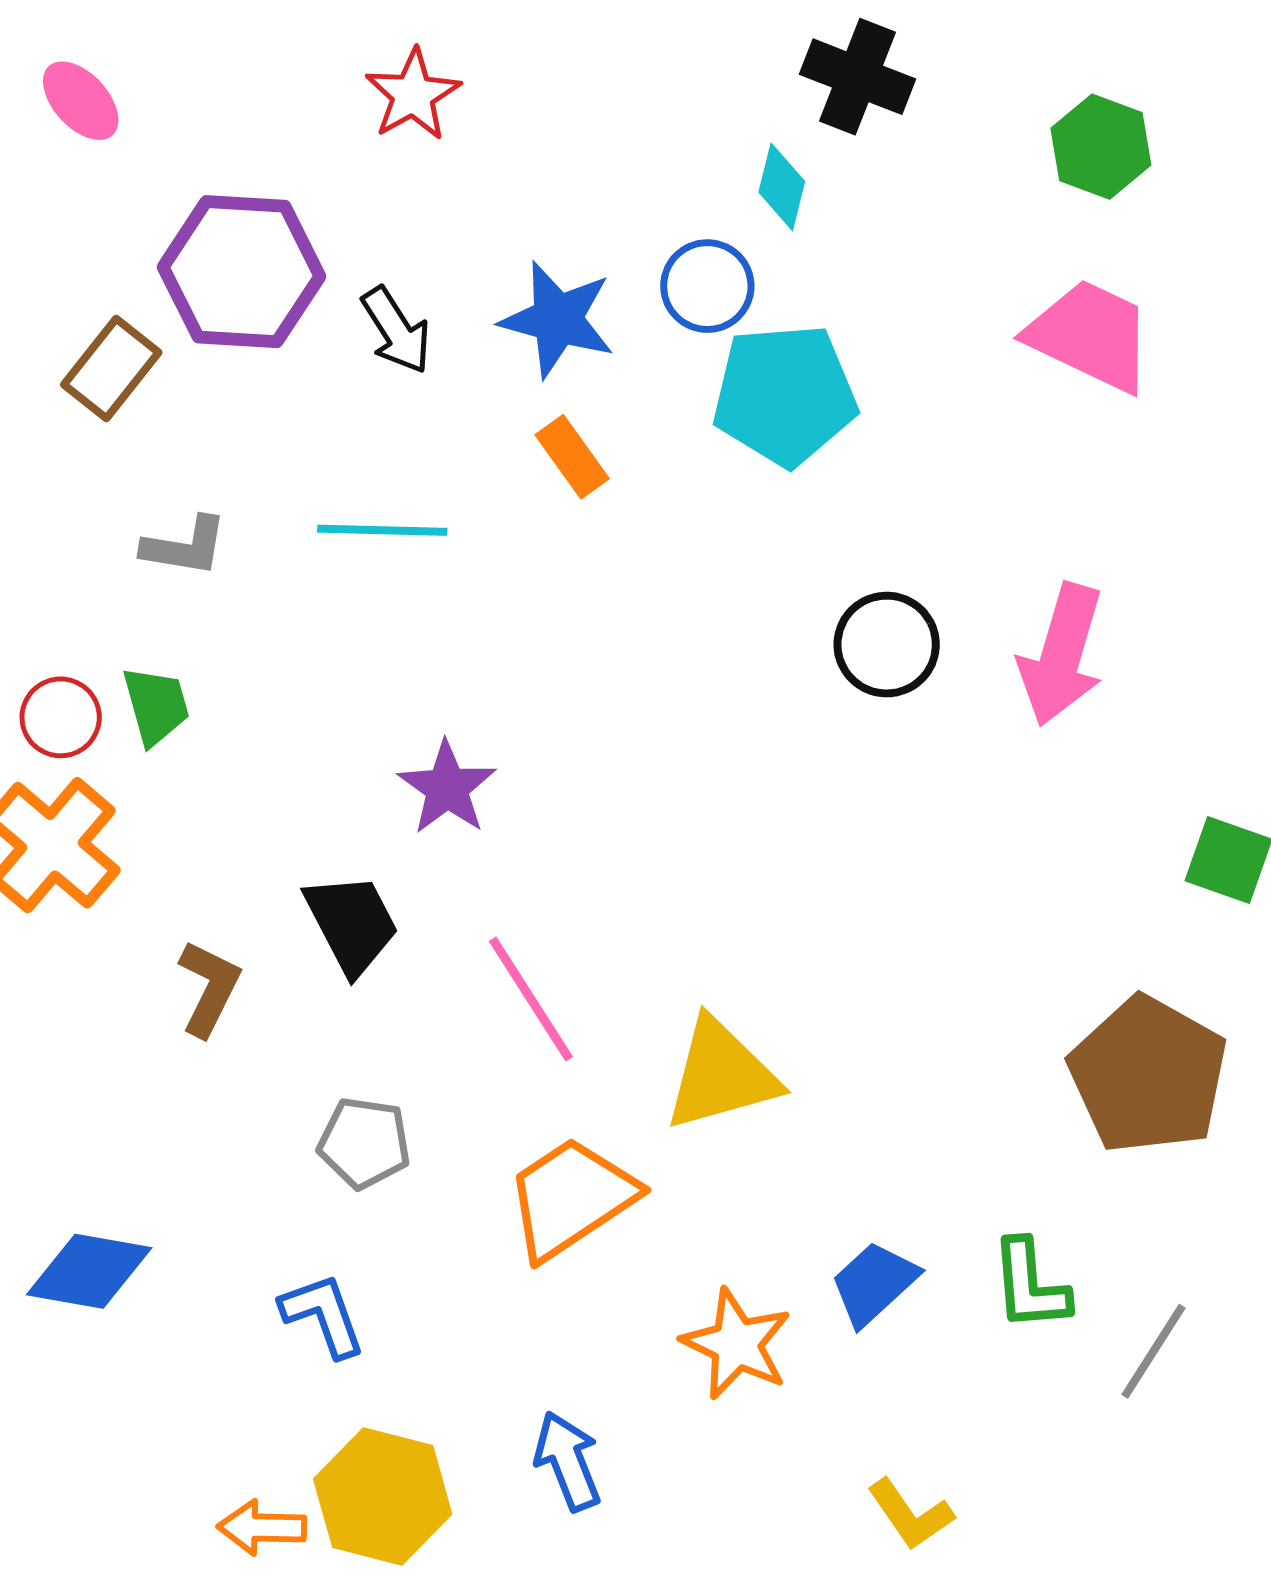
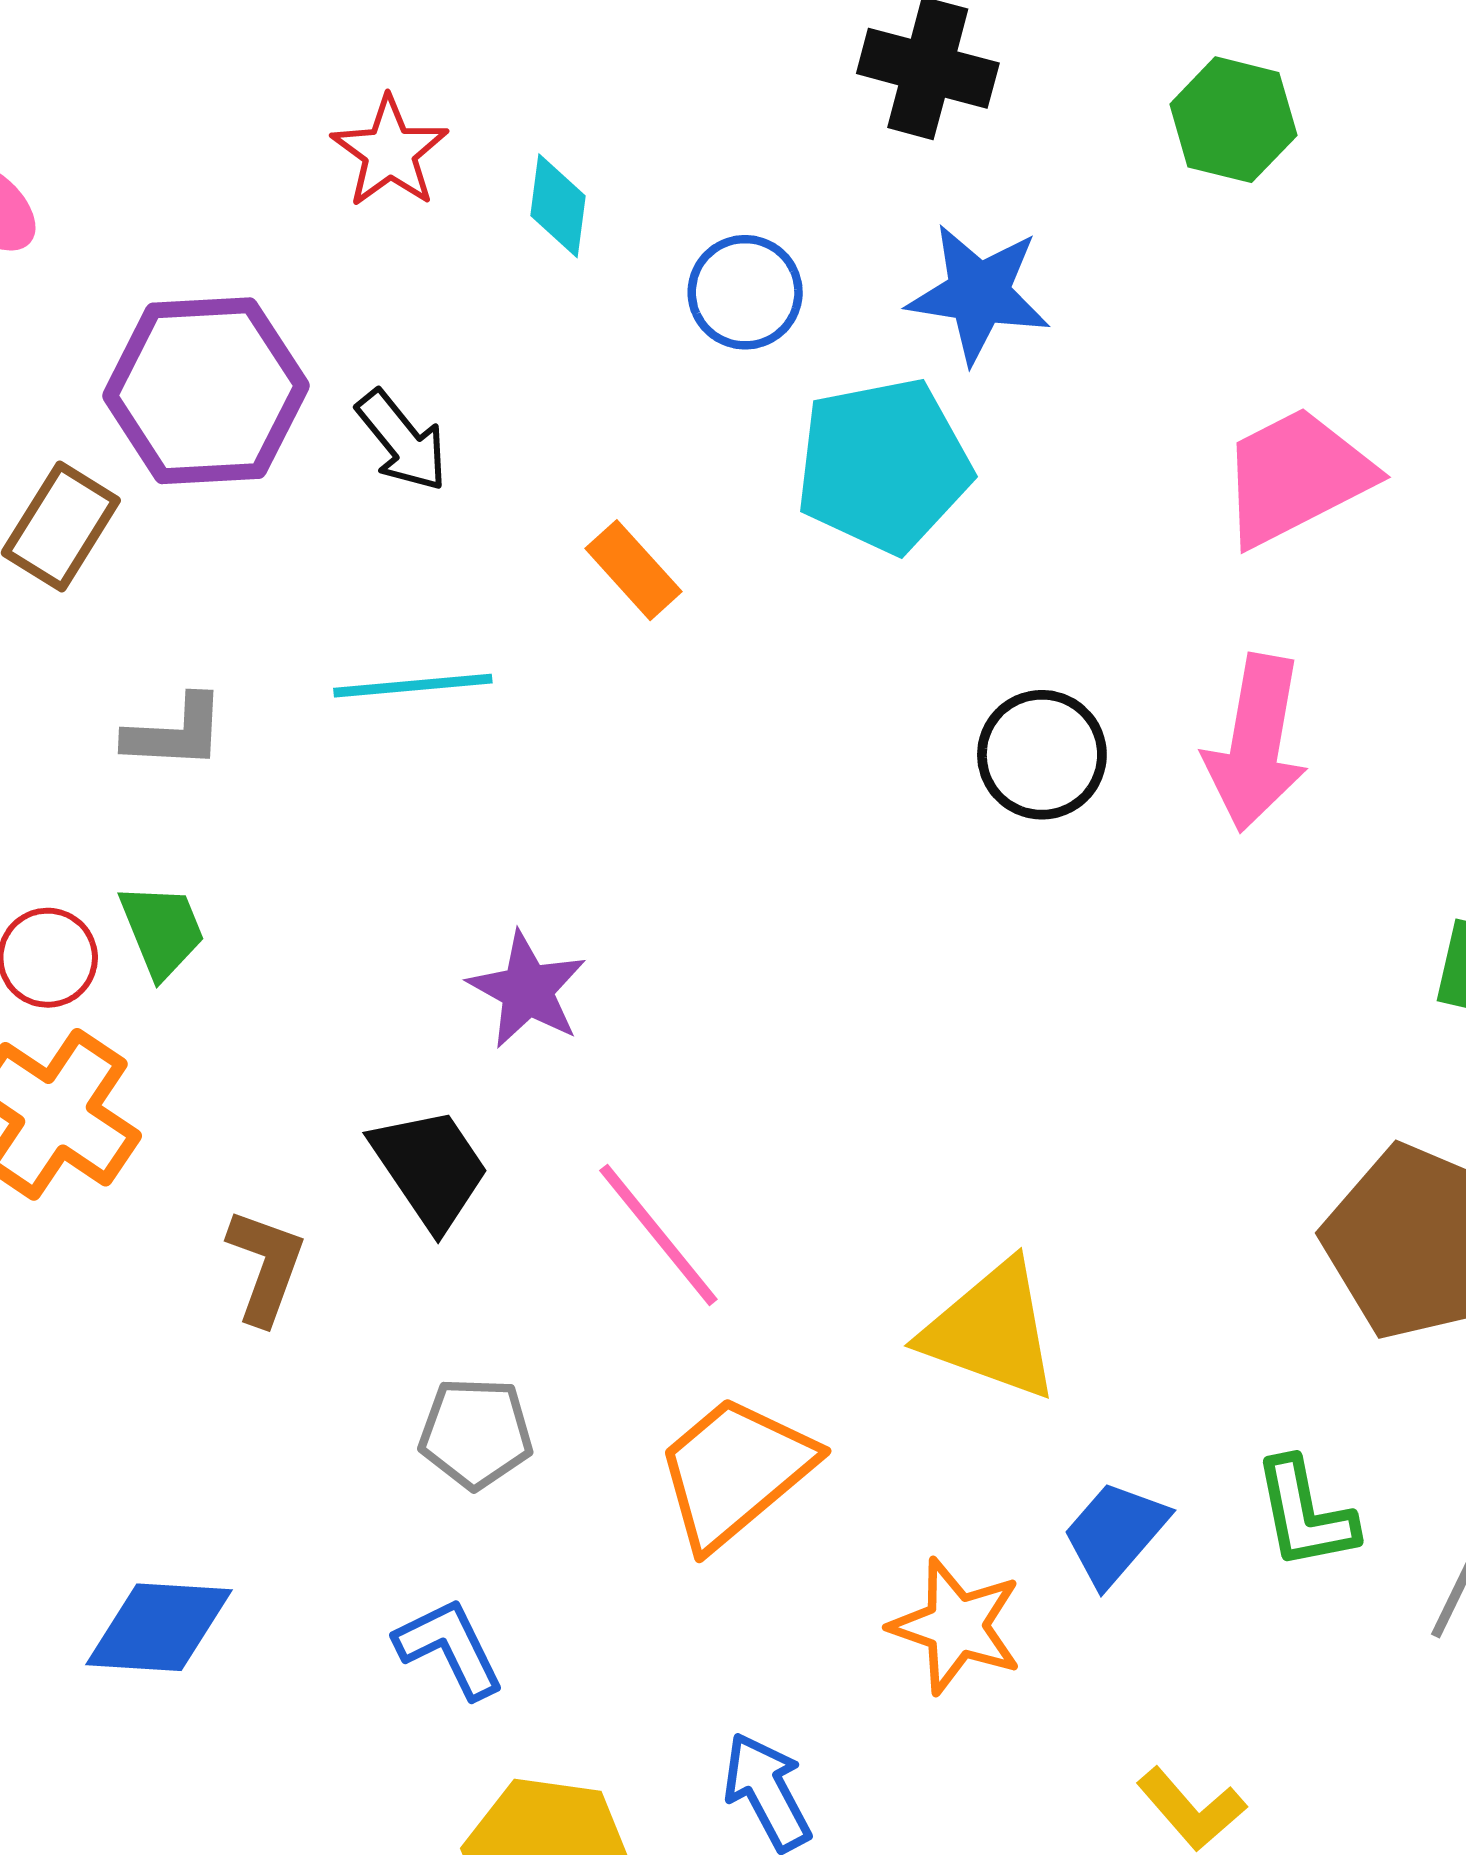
cyan diamond: (782, 187) -> (558, 206), moved
blue circle: (707, 286) -> (745, 292), moved
blue star: (557, 319) -> (979, 294), moved
pink trapezoid: (1090, 335) -> (1296, 477), moved, turned -46
yellow triangle: (721, 1075) -> (991, 1331), moved, turned 42

